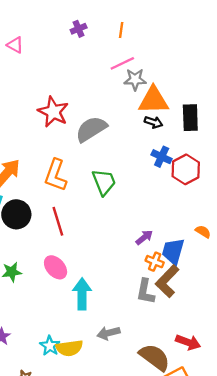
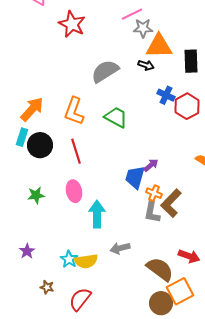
red star: (53, 112) -> (72, 24), moved
black arrow: (153, 122) -> (146, 65), moved
green trapezoid: (104, 182) -> (116, 117), turned -40
blue trapezoid: (173, 251) -> (135, 177), moved
orange cross: (155, 262) -> (154, 193), moved
pink ellipse: (56, 267) -> (74, 191), turned 30

